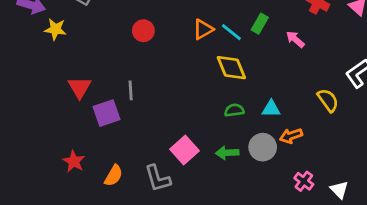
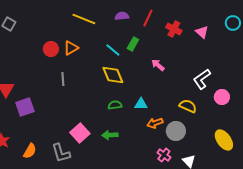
orange triangle: (203, 29) -> (71, 48), moved
pink arrow: (295, 39) -> (158, 65), moved
gray line: (131, 90) -> (63, 79), moved
yellow semicircle: (328, 100) -> (188, 106), moved, turned -30
gray circle: (263, 147) -> (176, 131), moved

